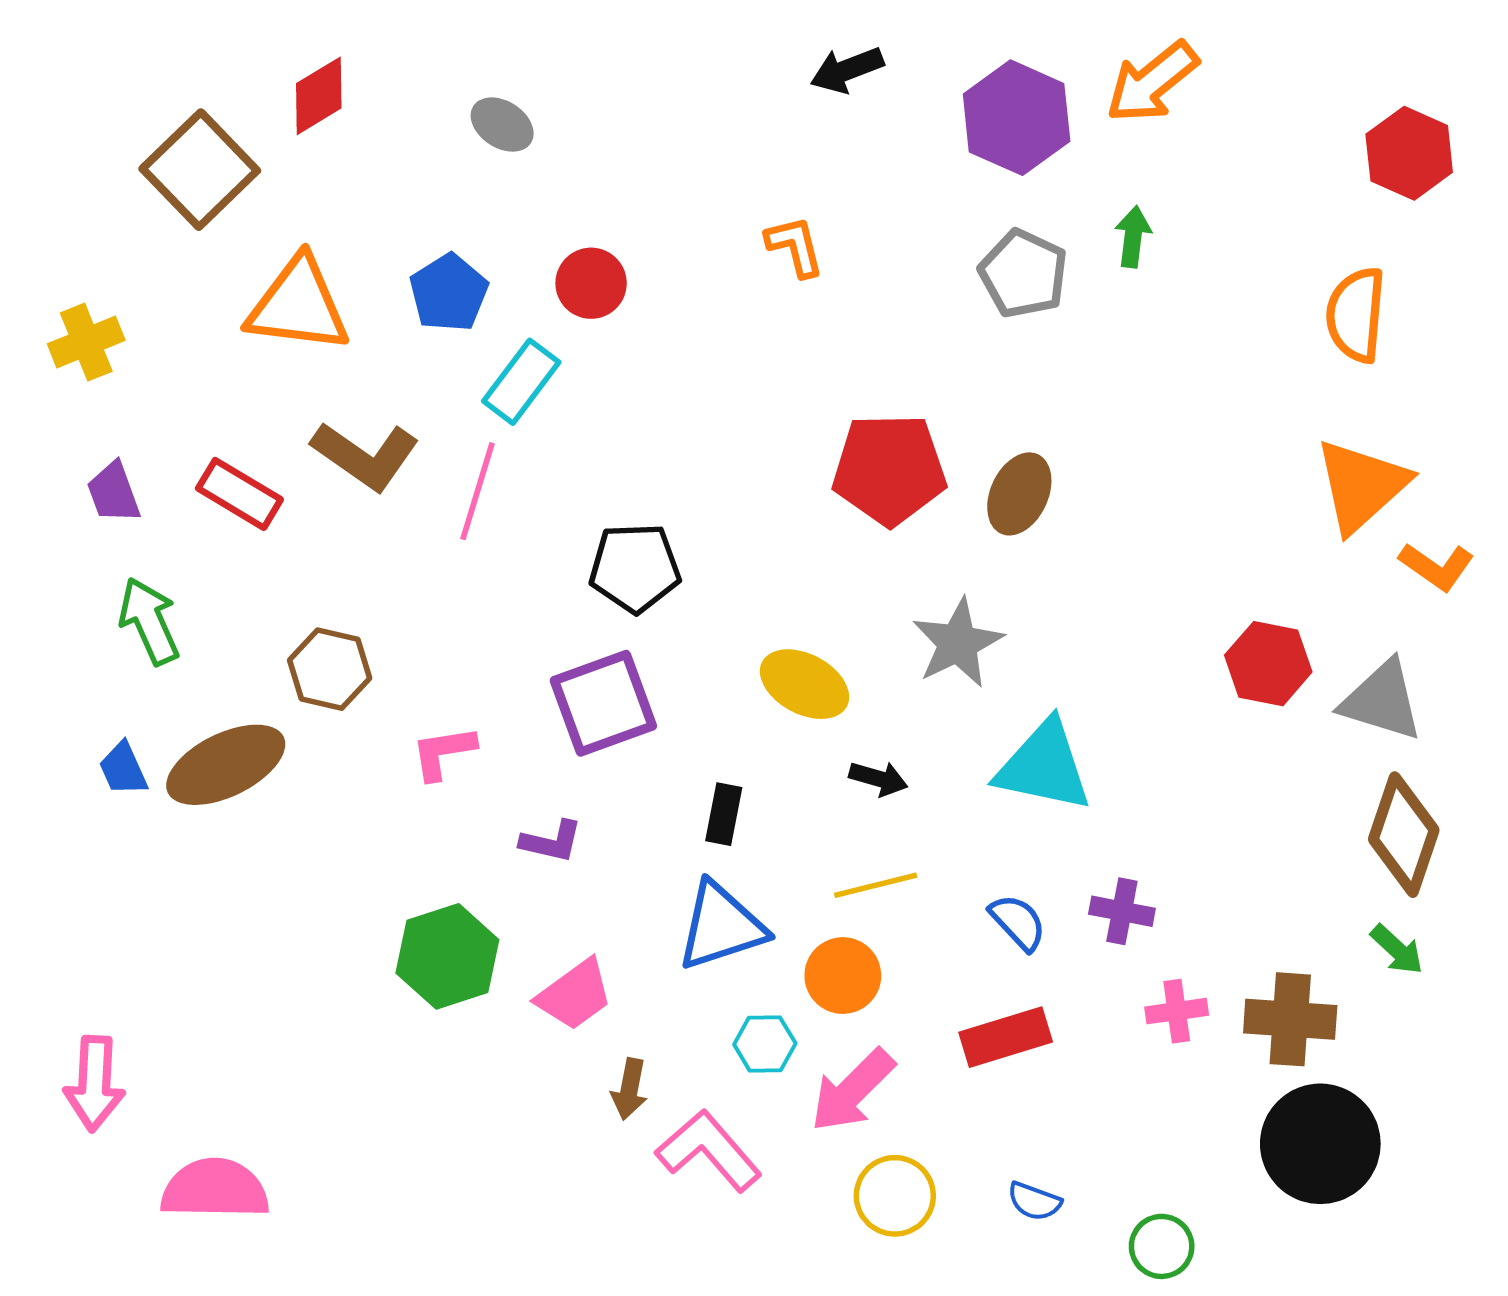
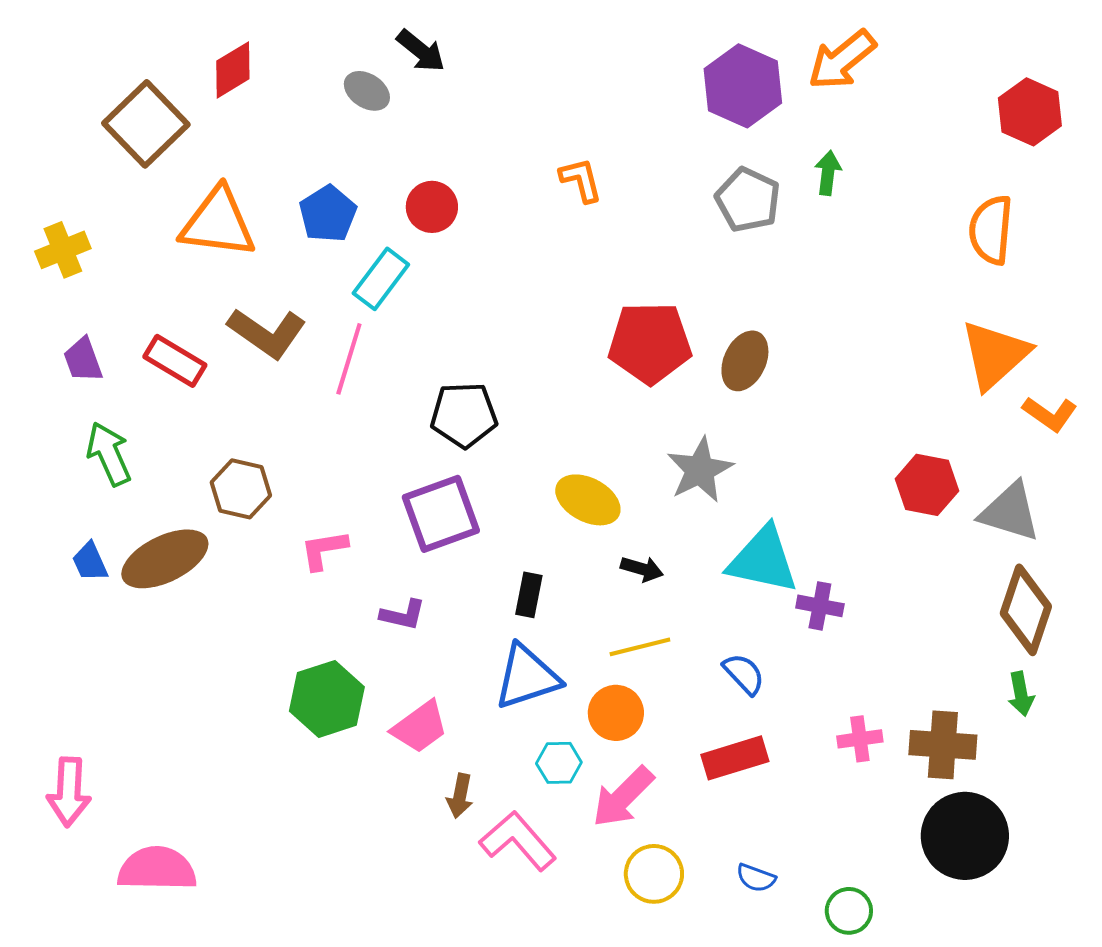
black arrow: (847, 70) -> (421, 51), moved, turned -120
purple cross: (1122, 911) -> (820, 606), moved
green arrow: (1397, 950) -> (1021, 694), turned 36

